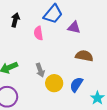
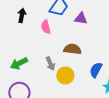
brown semicircle: (84, 56) -> (72, 49), moved
blue semicircle: (76, 85) -> (96, 70), moved

